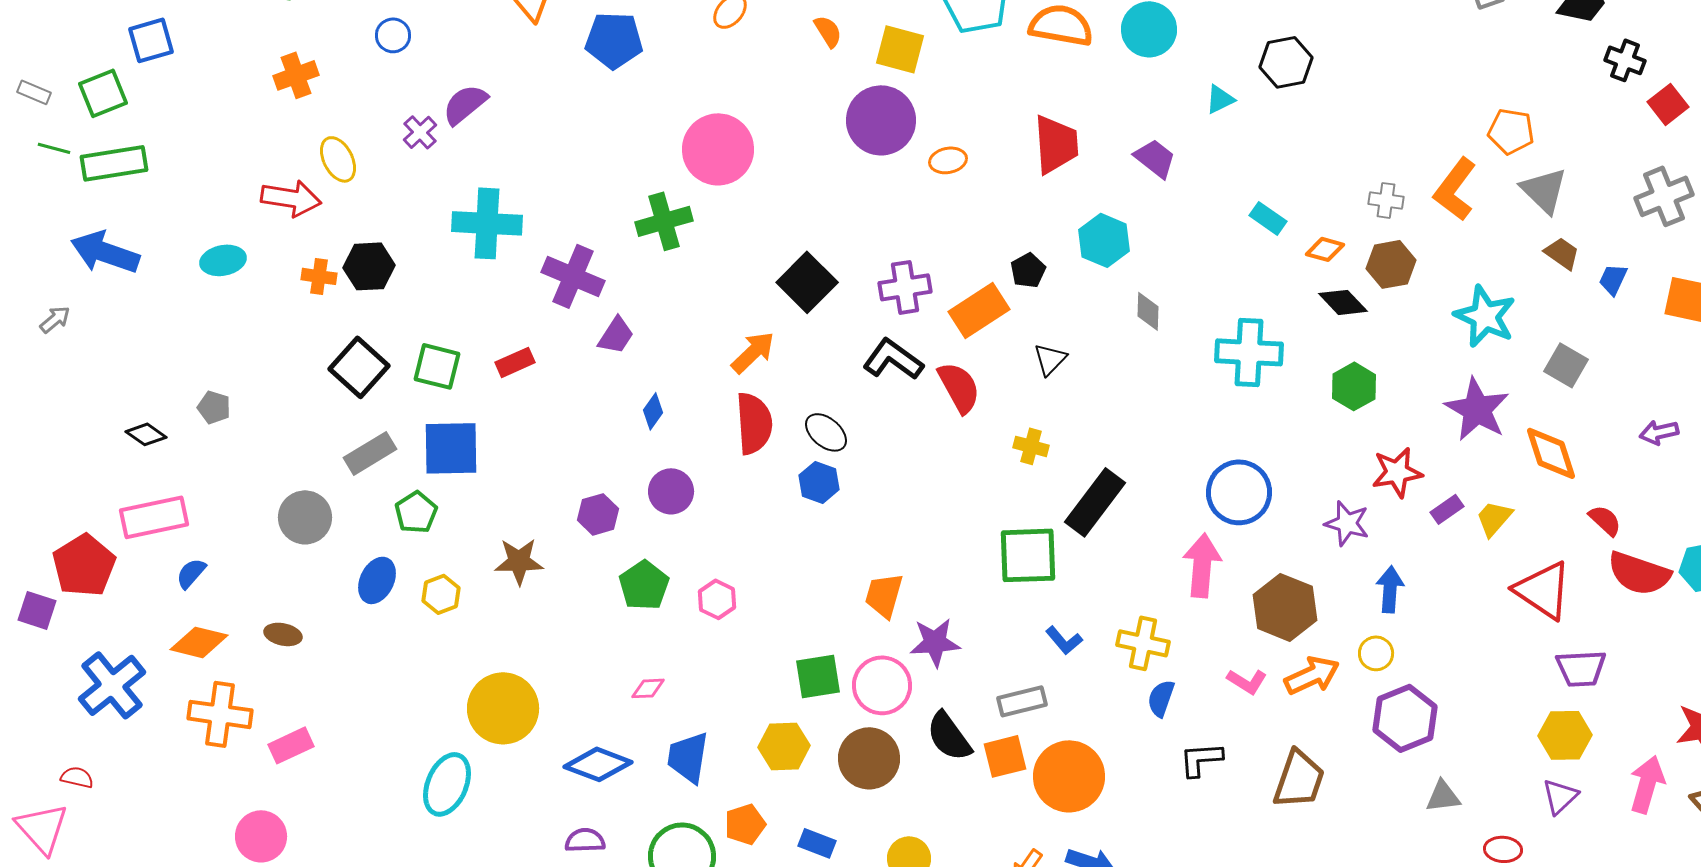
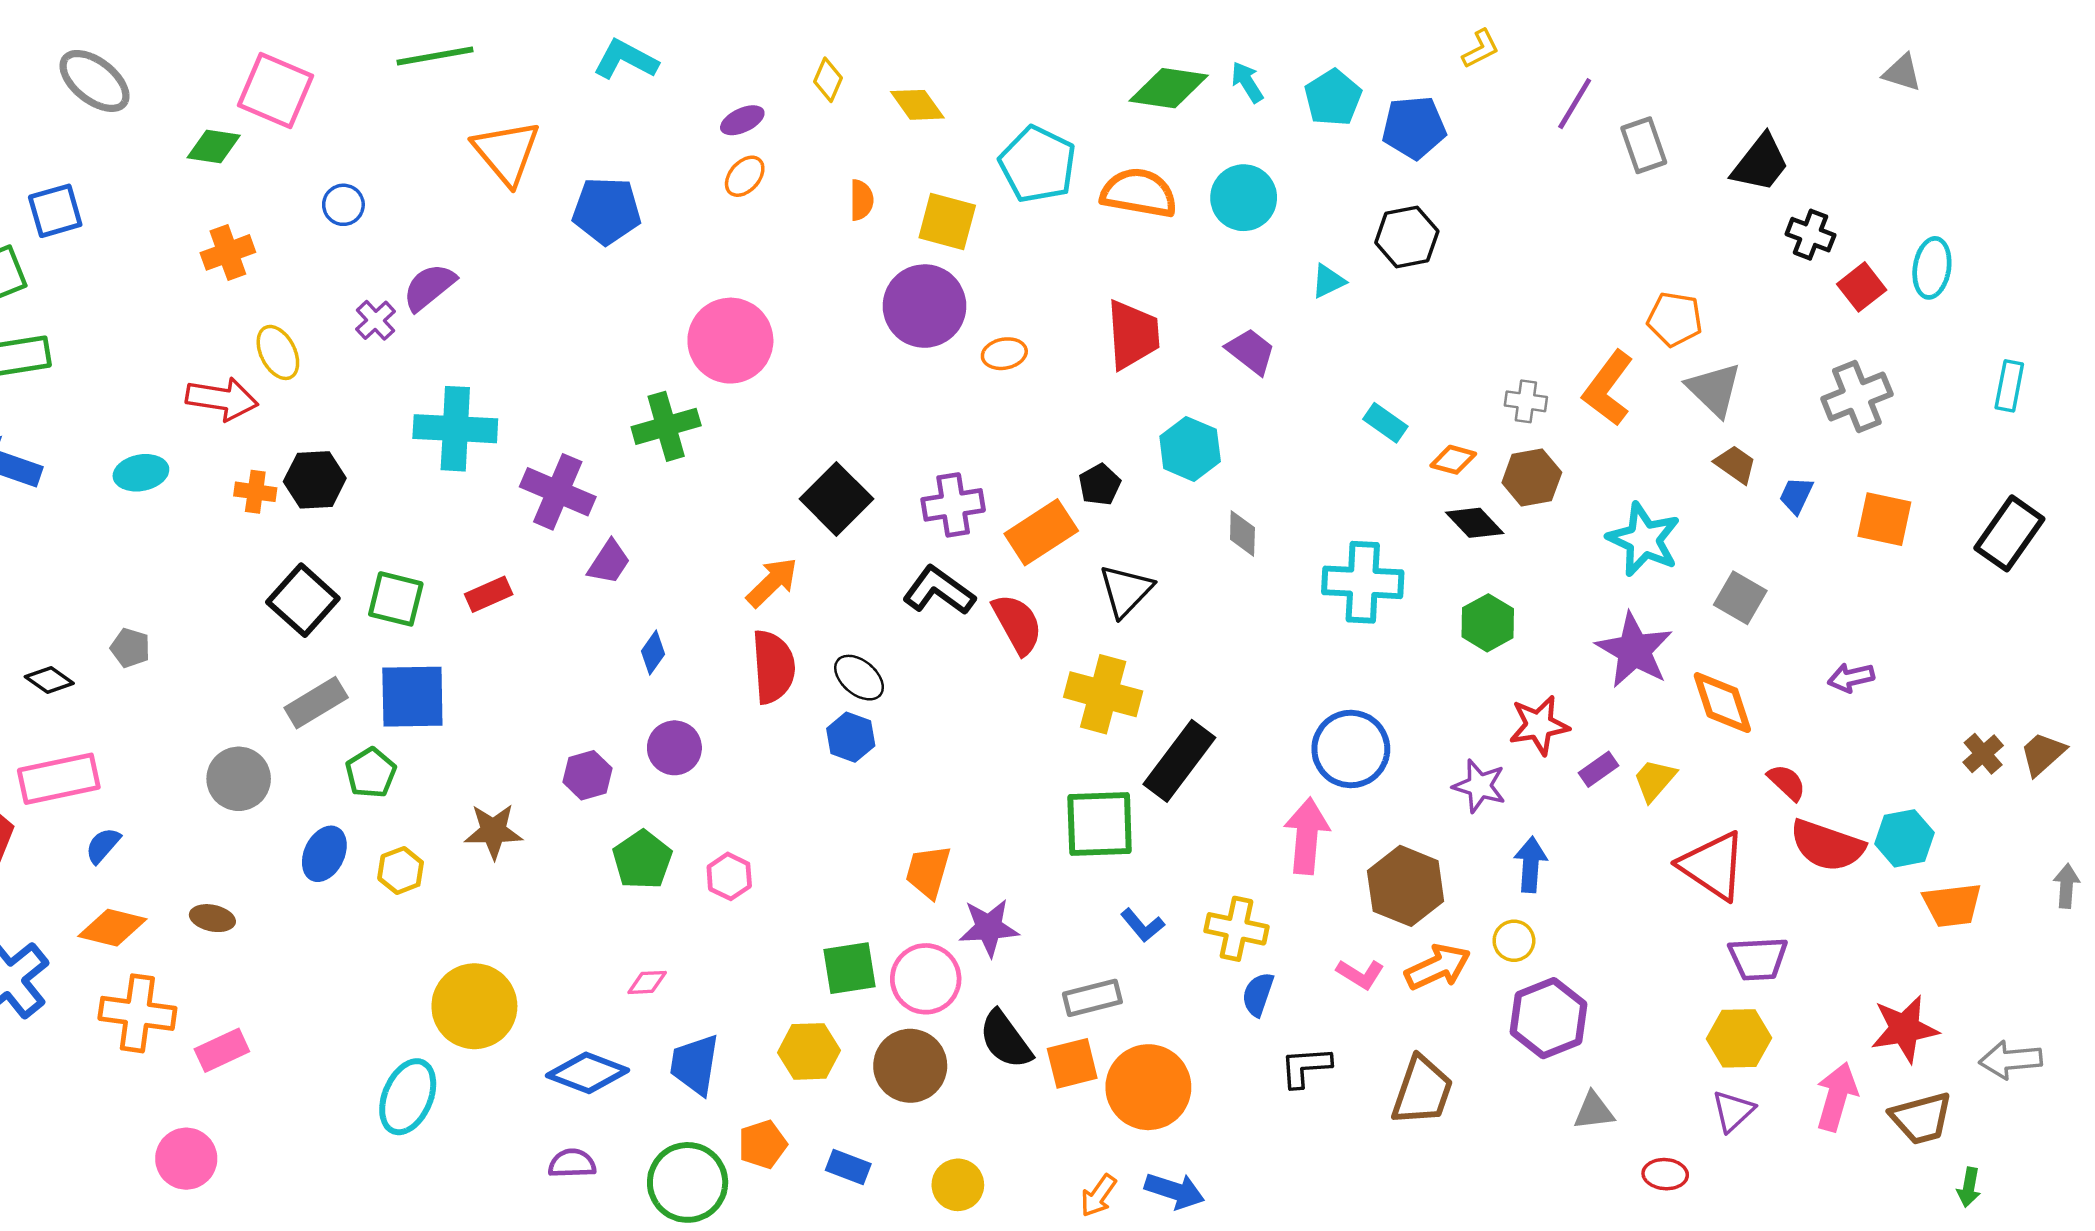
orange semicircle: (828, 31) -> (861, 200), turned 32
black triangle: (1050, 359) -> (1126, 591), size x1.4
yellow cross: (1031, 446) -> (1103, 694), size x1.8

